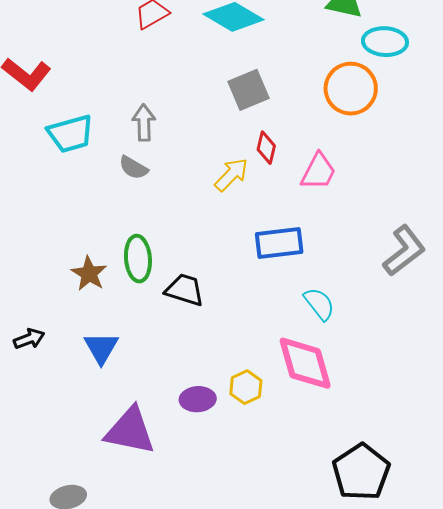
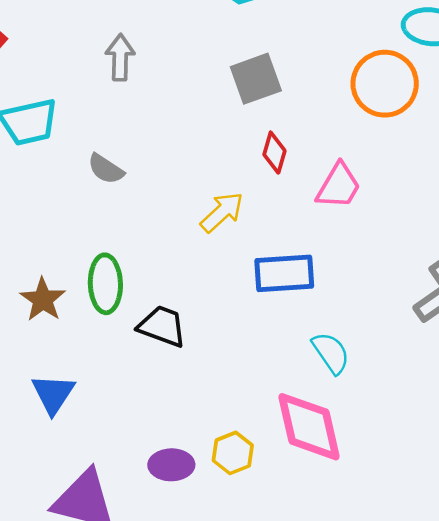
gray arrow: (144, 123) -> (120, 57), moved
yellow arrow: (231, 175) -> (222, 212), moved

